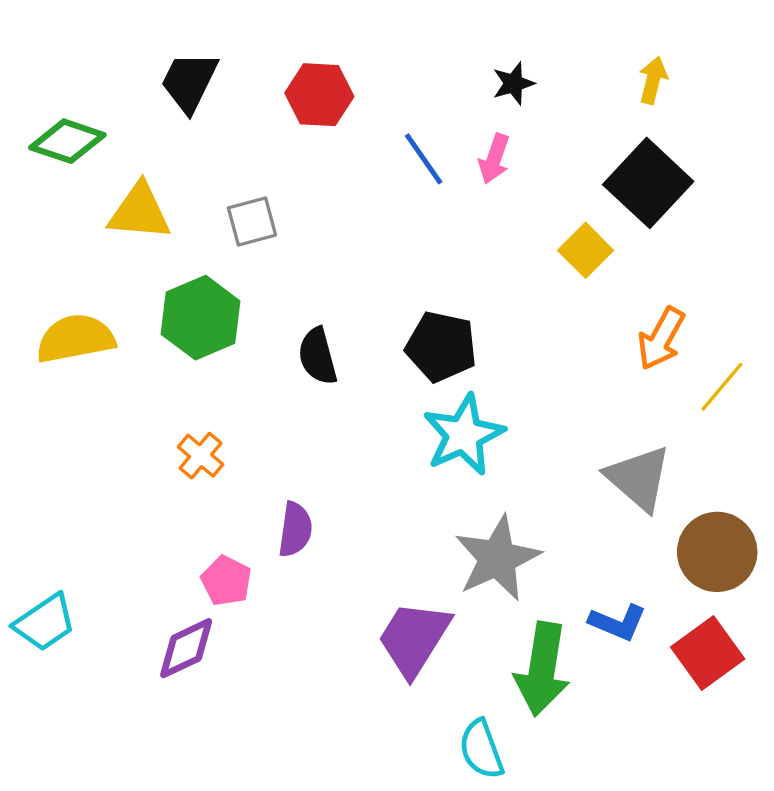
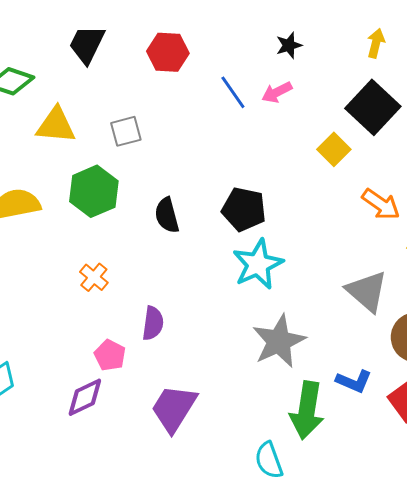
pink arrow: (494, 159) -> (277, 92), turned 44
orange arrow: (661, 339) -> (381, 204), turned -84
purple trapezoid: (414, 639) -> (174, 408), moved

